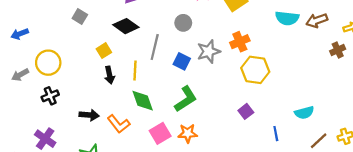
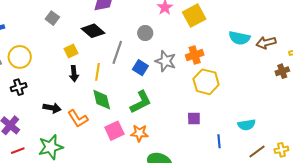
gray star: (209, 51) -> (166, 61), turned 30
purple square: (246, 111) -> (194, 119), turned 32

